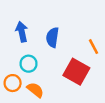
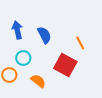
blue semicircle: (52, 37) -> (44, 35), turned 144
orange semicircle: (35, 90) -> (38, 81), moved

